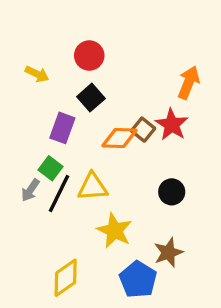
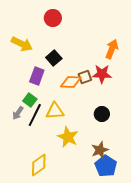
red circle: (89, 56) -> (53, 18), moved
yellow arrow: (37, 74) -> (22, 44), size x1.5
red star: (172, 125) -> (102, 74), turned -30
brown square: (143, 130) -> (85, 77), turned 32
blue pentagon: (138, 279) -> (106, 166), moved

